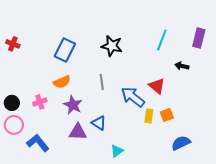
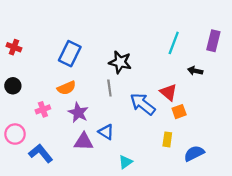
black star: (112, 46) -> (120, 62), moved
black circle: (12, 103) -> (13, 86), moved
orange square: (167, 115) -> (179, 112), moved
yellow rectangle: (149, 116) -> (167, 139), moved

